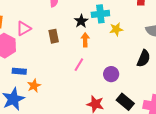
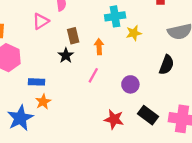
black star: (81, 21) -> (66, 55), moved
pink triangle: (24, 28) -> (41, 21), moved
brown rectangle: (54, 36) -> (73, 36), moved
blue rectangle: (19, 71) -> (37, 82), moved

